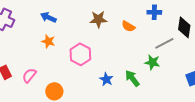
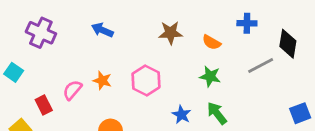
orange star: (48, 41) -> (102, 80), moved
green star: (152, 62) -> (210, 76), moved
pink semicircle: (29, 75) -> (72, 90), moved

